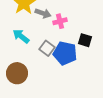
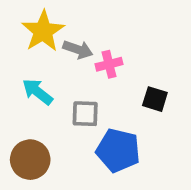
gray square: (47, 48) -> (85, 114), turned -35
blue pentagon: (65, 53) -> (118, 150), moved

